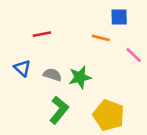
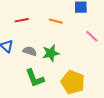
orange line: (101, 38) -> (56, 21), moved
green L-shape: (59, 110) -> (35, 78), turned 120

